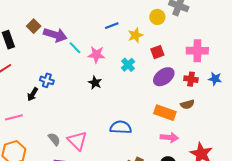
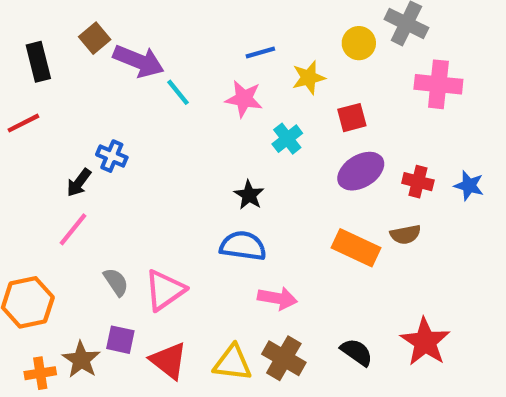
pink cross: (197, 51) -> (438, 84), moved
pink star: (96, 55) -> (244, 99), moved
black star: (95, 83) -> (249, 195), moved
pink line: (14, 117) -> (73, 229), moved, turned -42
blue semicircle: (121, 127) -> (243, 246), moved
pink arrow: (169, 137) -> (277, 298), moved
pink triangle: (77, 141) -> (165, 290), turned 35

